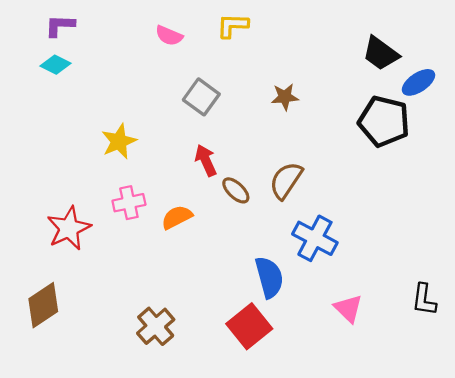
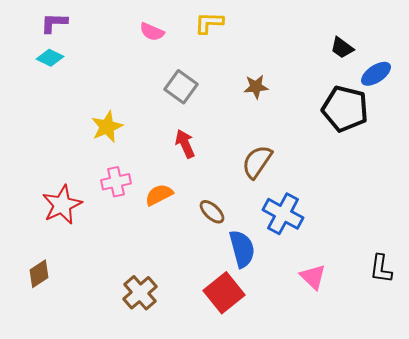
black trapezoid: (381, 53) -> (342, 48), size x0.7
brown ellipse: (236, 190) -> (212, 212), moved
brown diamond: (43, 305) -> (39, 274), size x0.7

